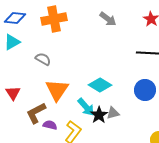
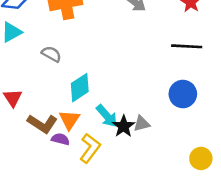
cyan diamond: (100, 85) -> (80, 88), moved, turned -65
orange triangle: (57, 90) -> (69, 120), moved, size x0.7
brown L-shape: (36, 113) -> (42, 124), turned -120

